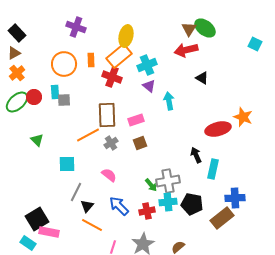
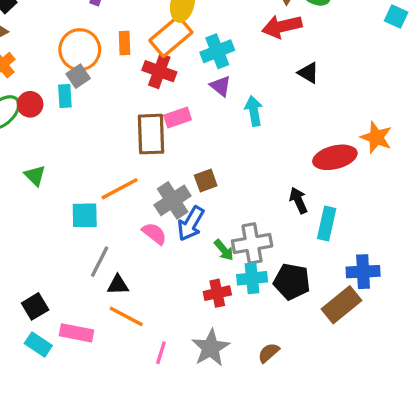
gray square: (64, 100) -> (78, 76), moved, turned -32
pink rectangle: (136, 120) -> (178, 118), moved
orange line: (88, 135) -> (120, 189), moved
gray cross: (111, 143) -> (173, 200), moved, size x1.5
black triangle: (87, 206) -> (118, 285), turned 48
blue arrow: (119, 206) -> (191, 224), moved, turned -105
black square: (37, 219) -> (35, 306), size x0.7
pink rectangle: (49, 232) -> (76, 333), moved
cyan rectangle: (28, 243) -> (38, 345), moved

